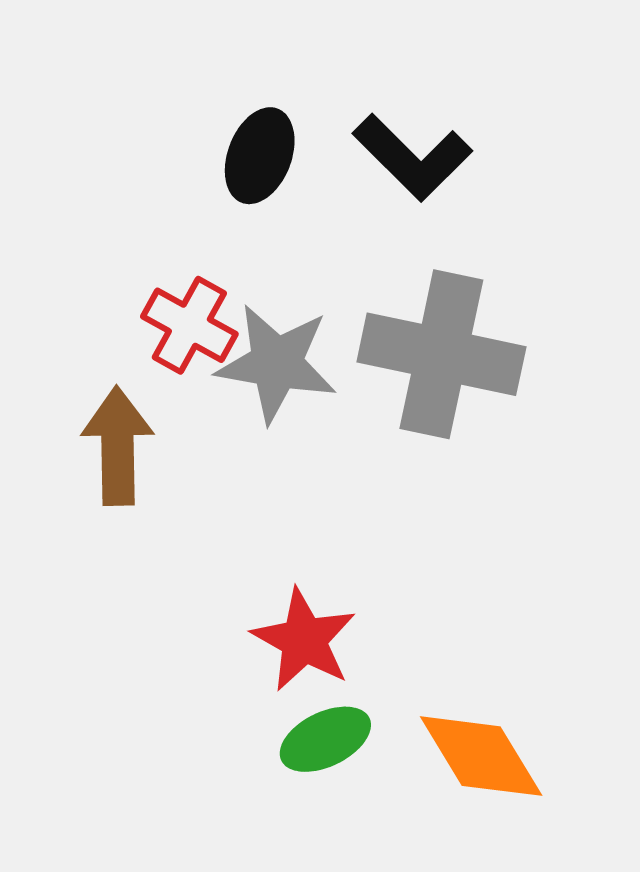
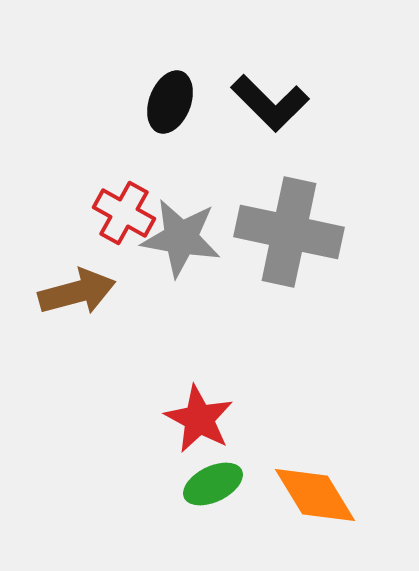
brown arrow: (118, 446) -> (77, 292), turned 76

